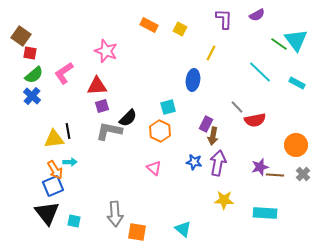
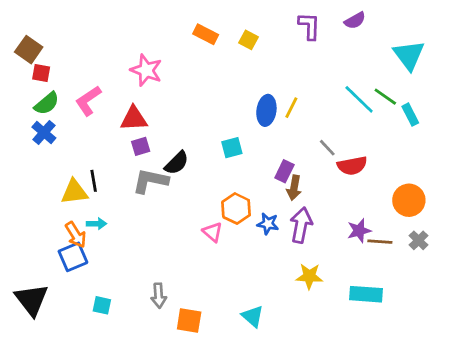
green line: (279, 44) -> (385, 97), moved
yellow line: (211, 53) -> (291, 108), moved
cyan rectangle: (297, 83) -> (410, 115), turned 35
orange hexagon: (160, 131) -> (236, 209), moved
black triangle: (47, 213) -> (31, 300), moved
gray arrow: (115, 214) -> (159, 296), size x0.7

